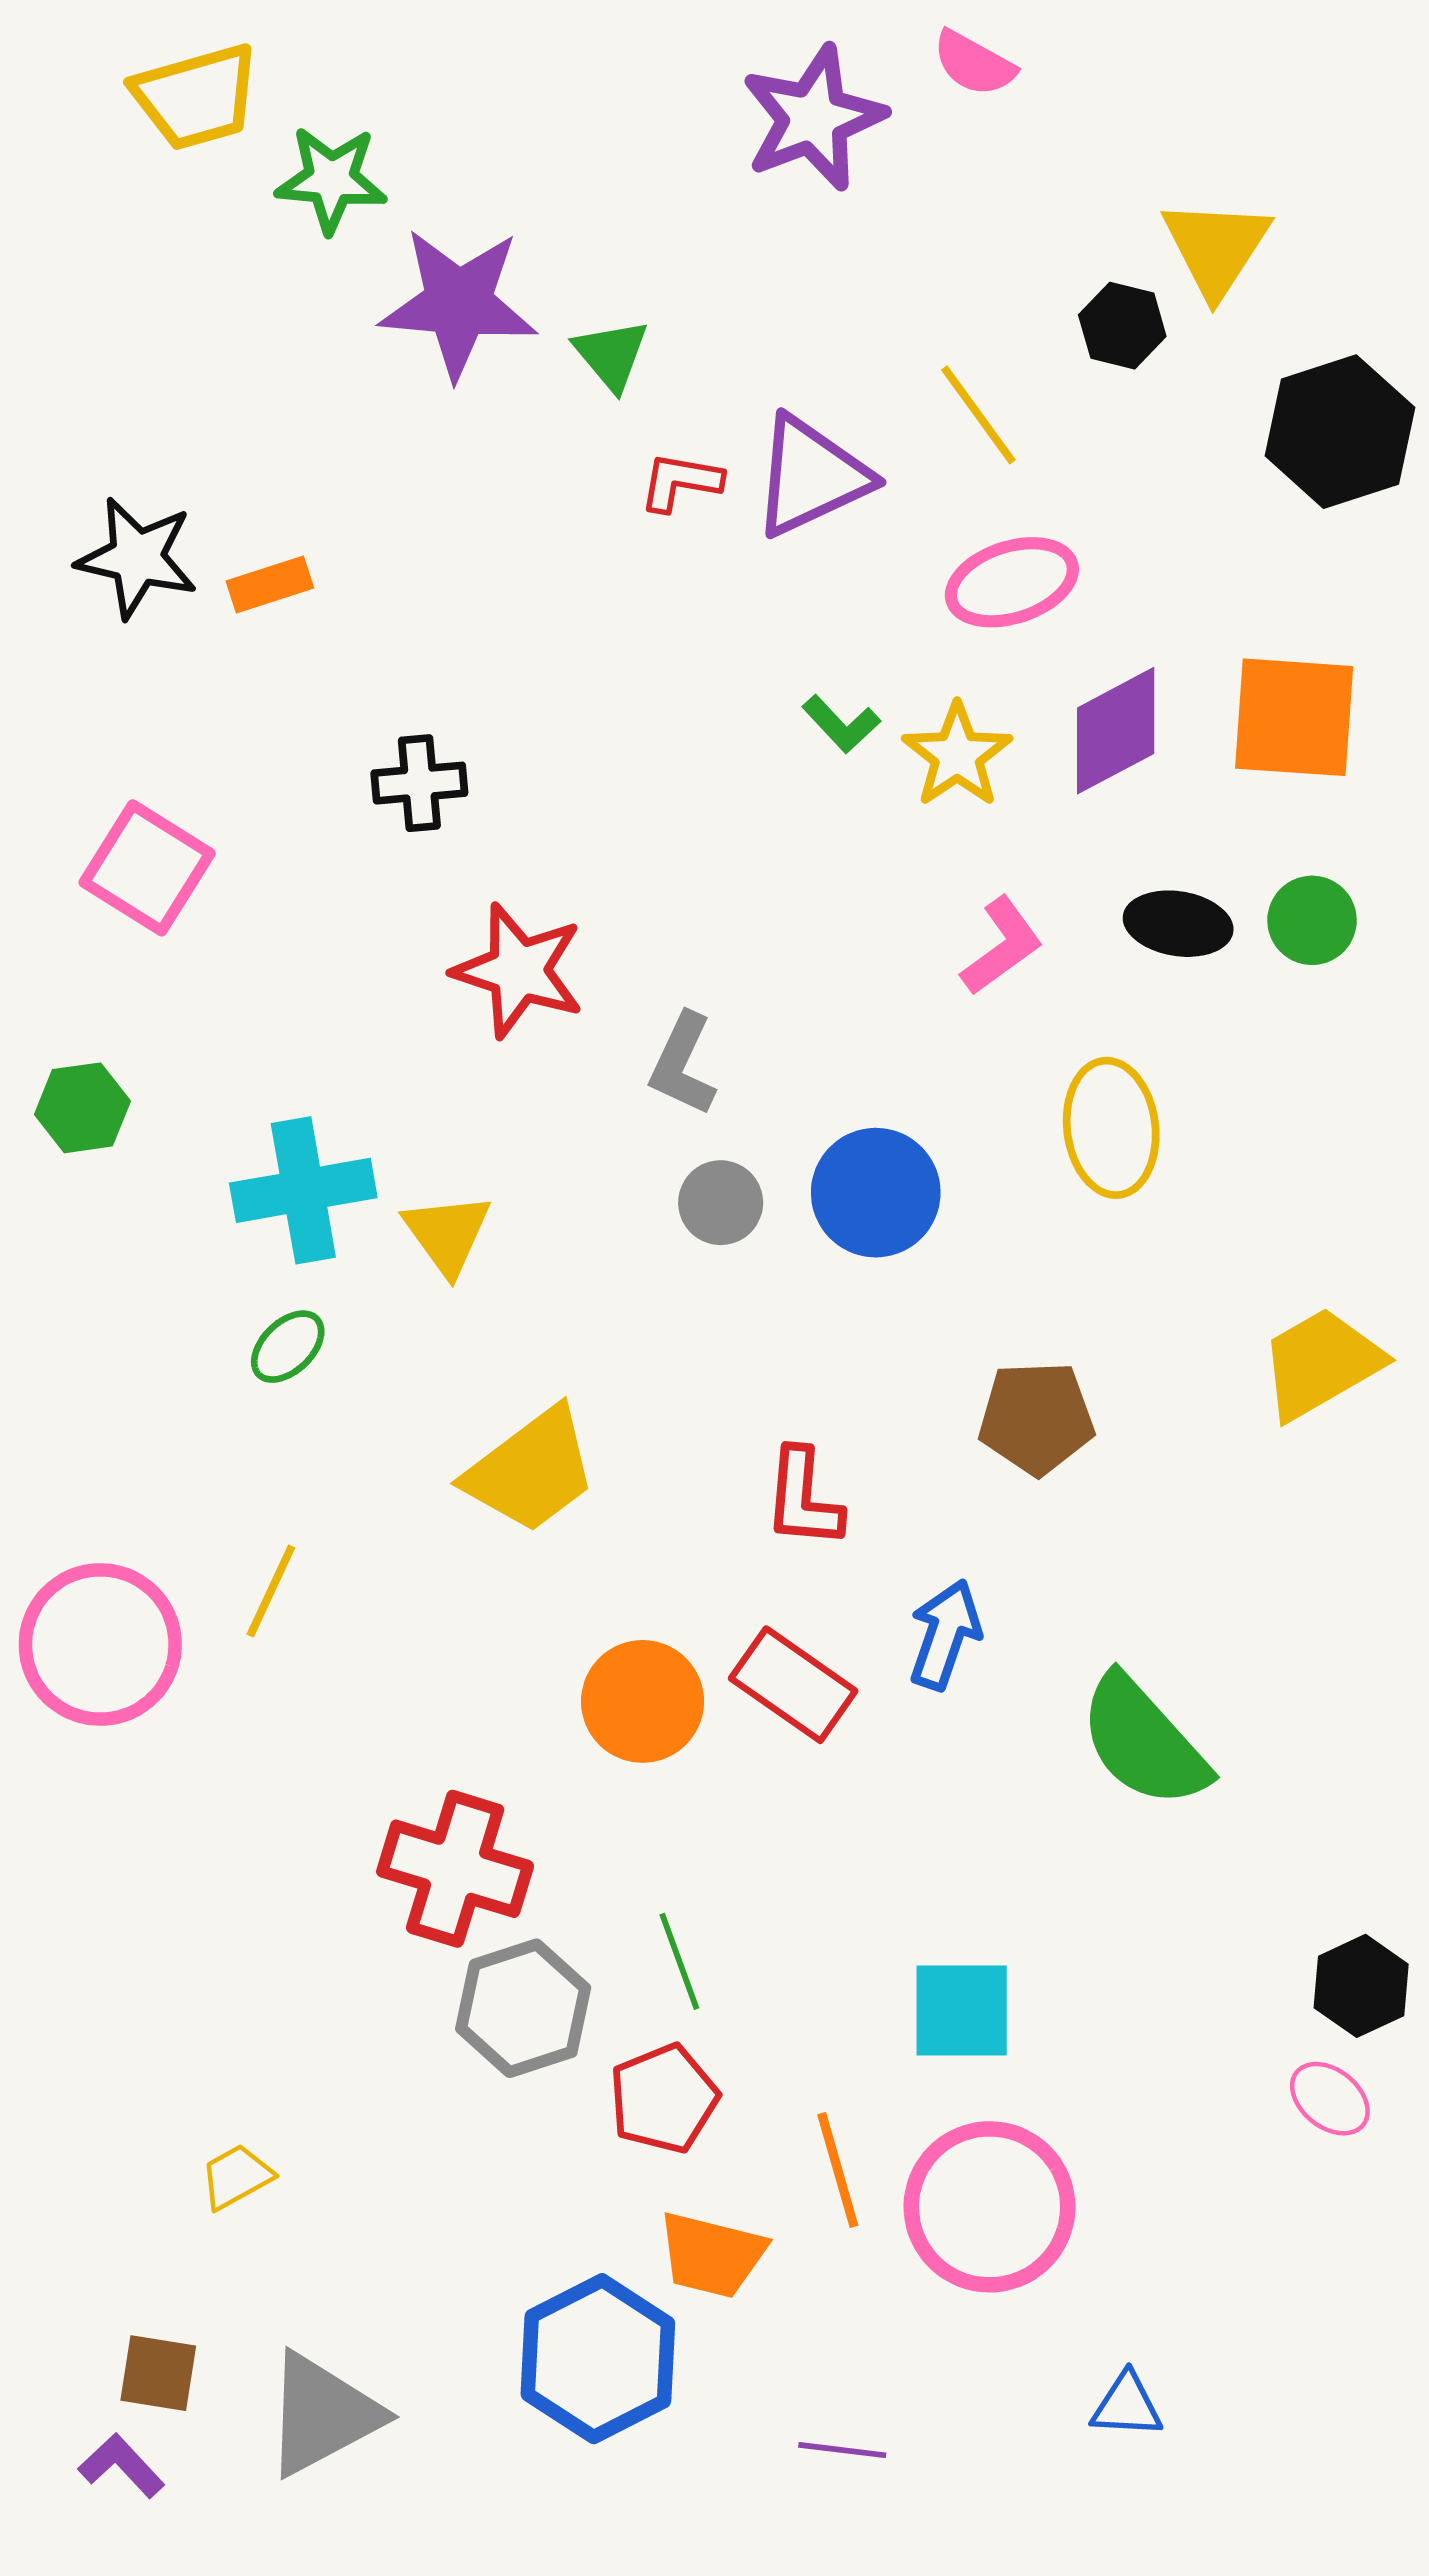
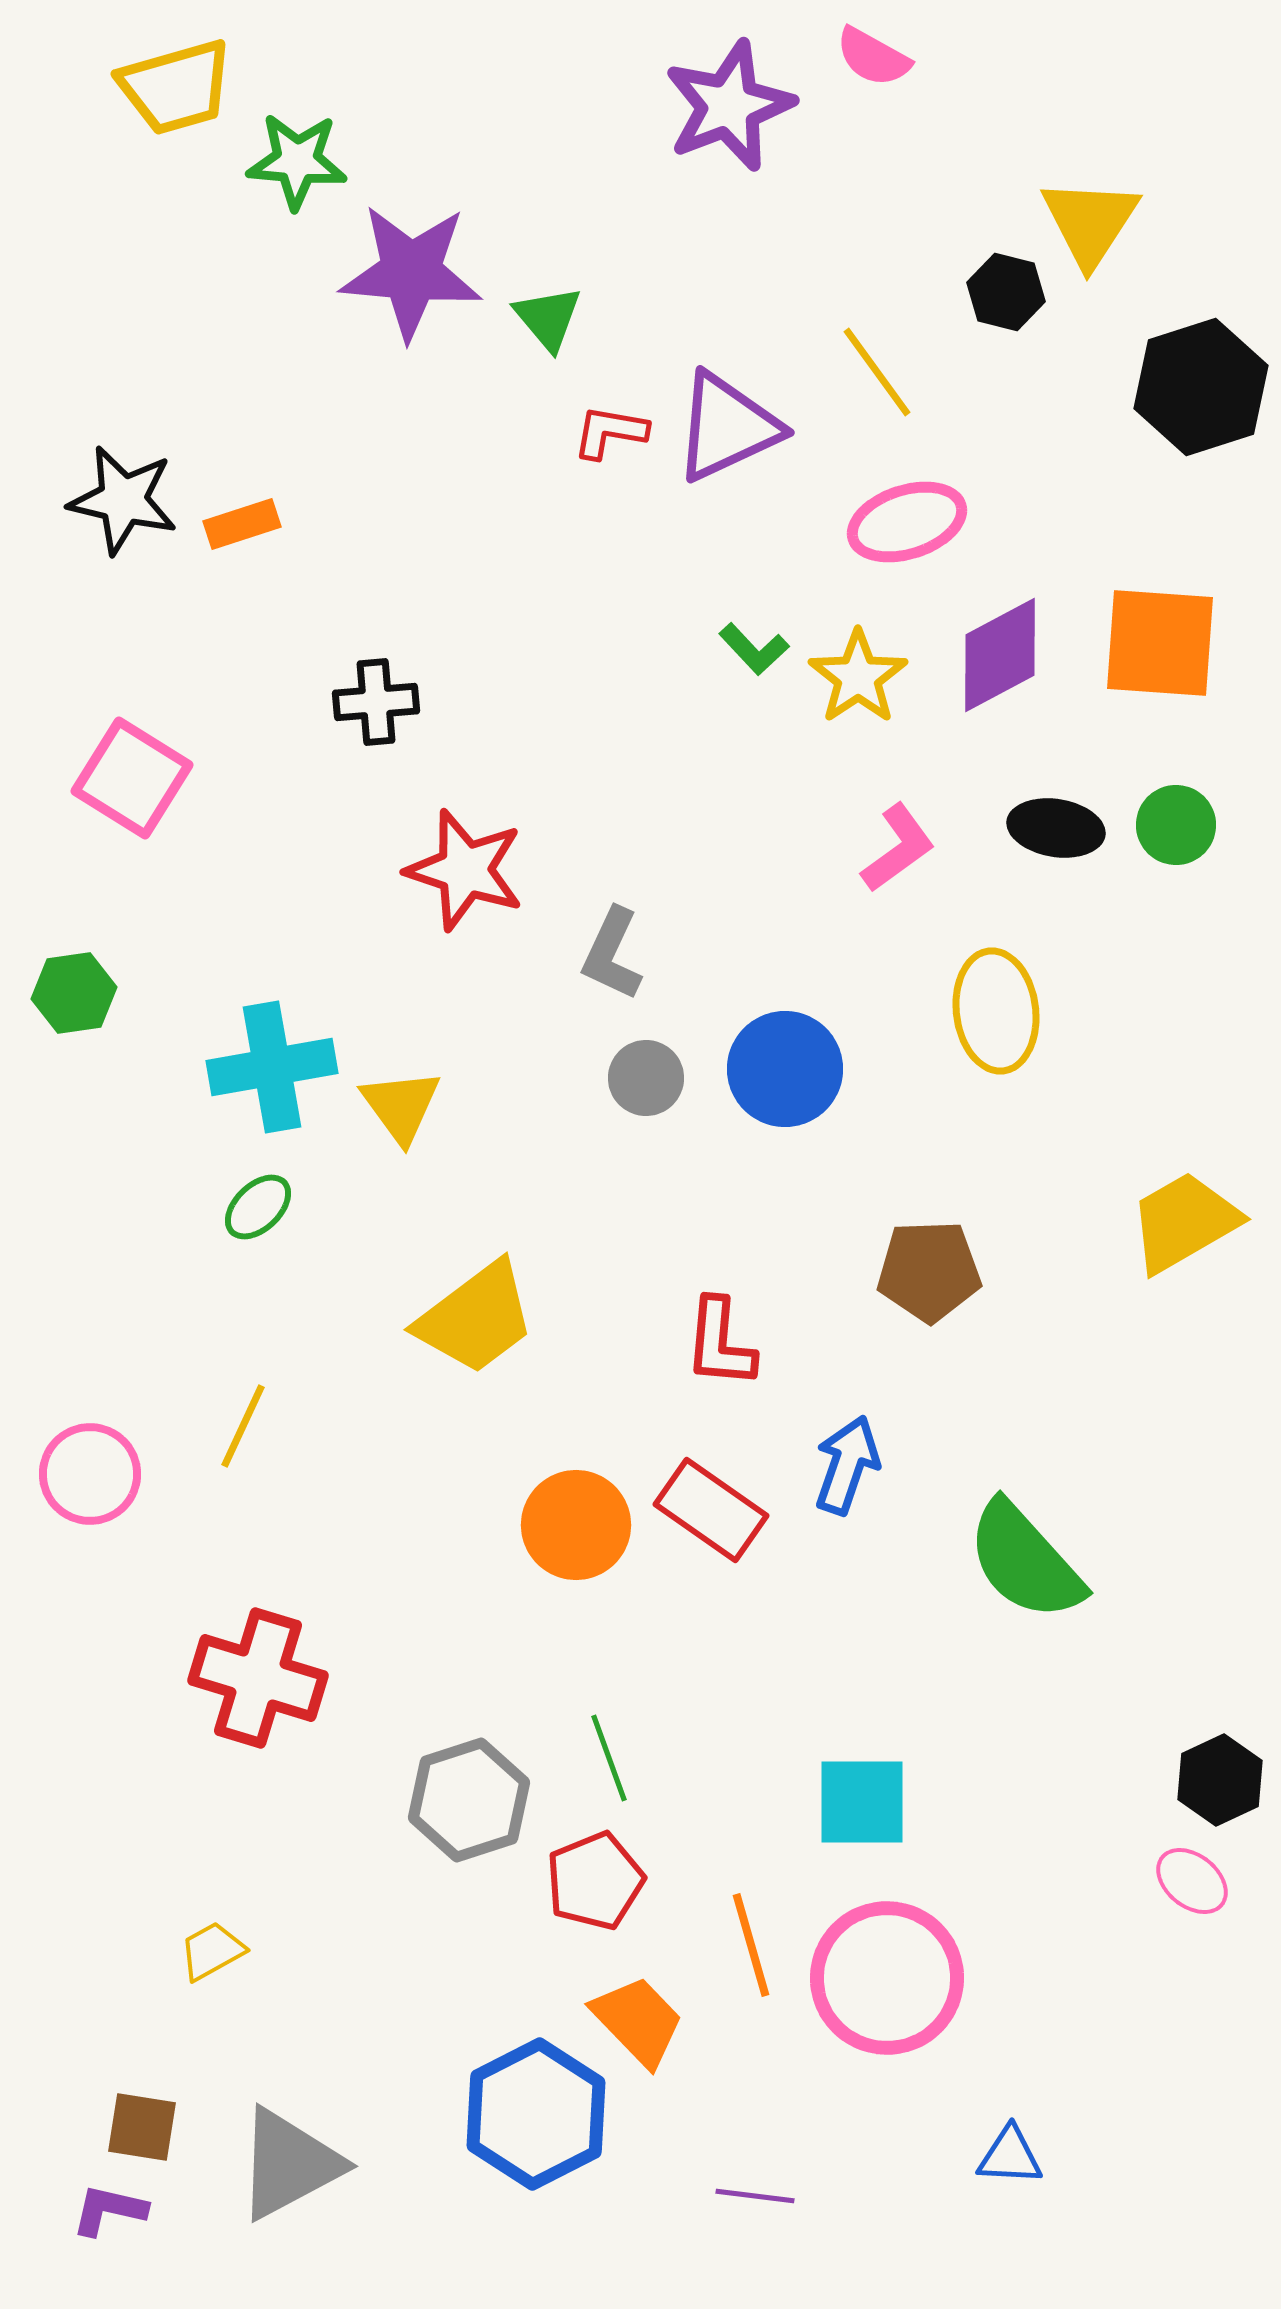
pink circle: (100, 1644) -> (90, 1474), size x0.7
red cross: (455, 1869) -> (258, 1678), moved
orange trapezoid: (712, 2255) -> (638, 2021), turned -148
purple L-shape: (121, 2466) -> (109, 2210), turned -34

